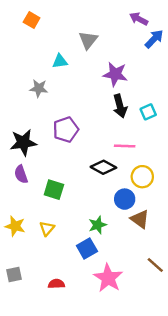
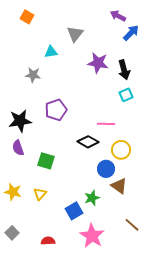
black arrow: (120, 106) -> (124, 70), moved
green star: (98, 225) -> (92, 198), moved
gray square: (14, 274) -> (12, 233), turned -32

